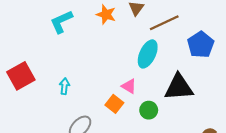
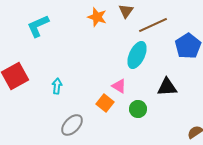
cyan L-shape: (61, 22) -> (38, 26), moved
black triangle: (179, 87) -> (167, 87), size x0.7

